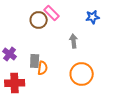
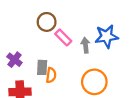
pink rectangle: (52, 13) -> (63, 37), moved
blue star: (93, 17) -> (107, 36), moved, size x1.5

